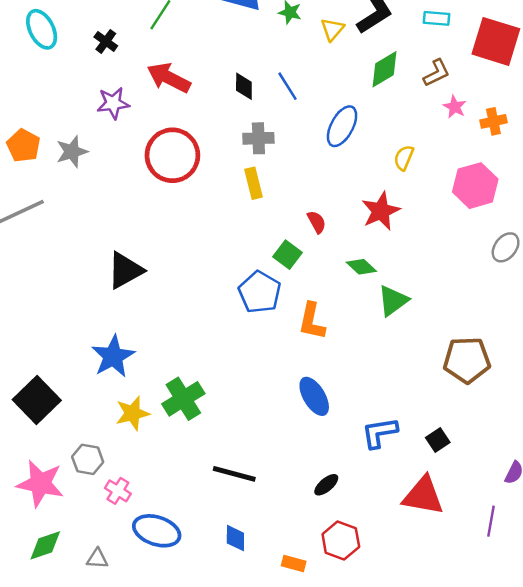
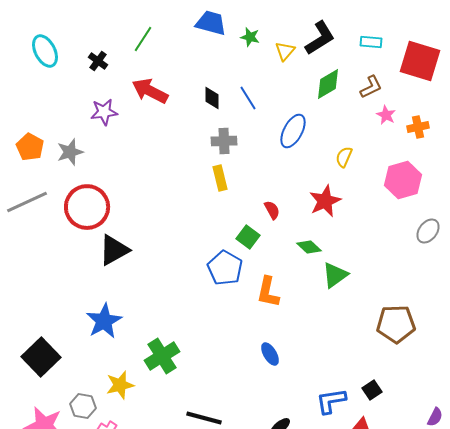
red circle: (172, 155) -> (87, 207), moved
blue ellipse: (314, 396) -> (270, 354), size x0.7
yellow star: (132, 413) -> (120, 385), moved
blue L-shape: (380, 433) -> (331, 401), moved

